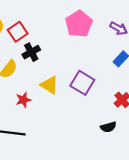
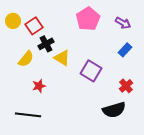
yellow triangle: (49, 85) -> (62, 58), moved
black semicircle: (108, 127) -> (114, 110), size x1.6

